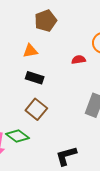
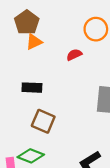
orange triangle: (30, 51) -> (34, 42), moved

